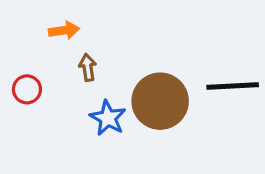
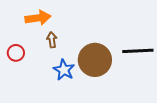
orange arrow: (64, 30) -> (38, 18), size x1.4

